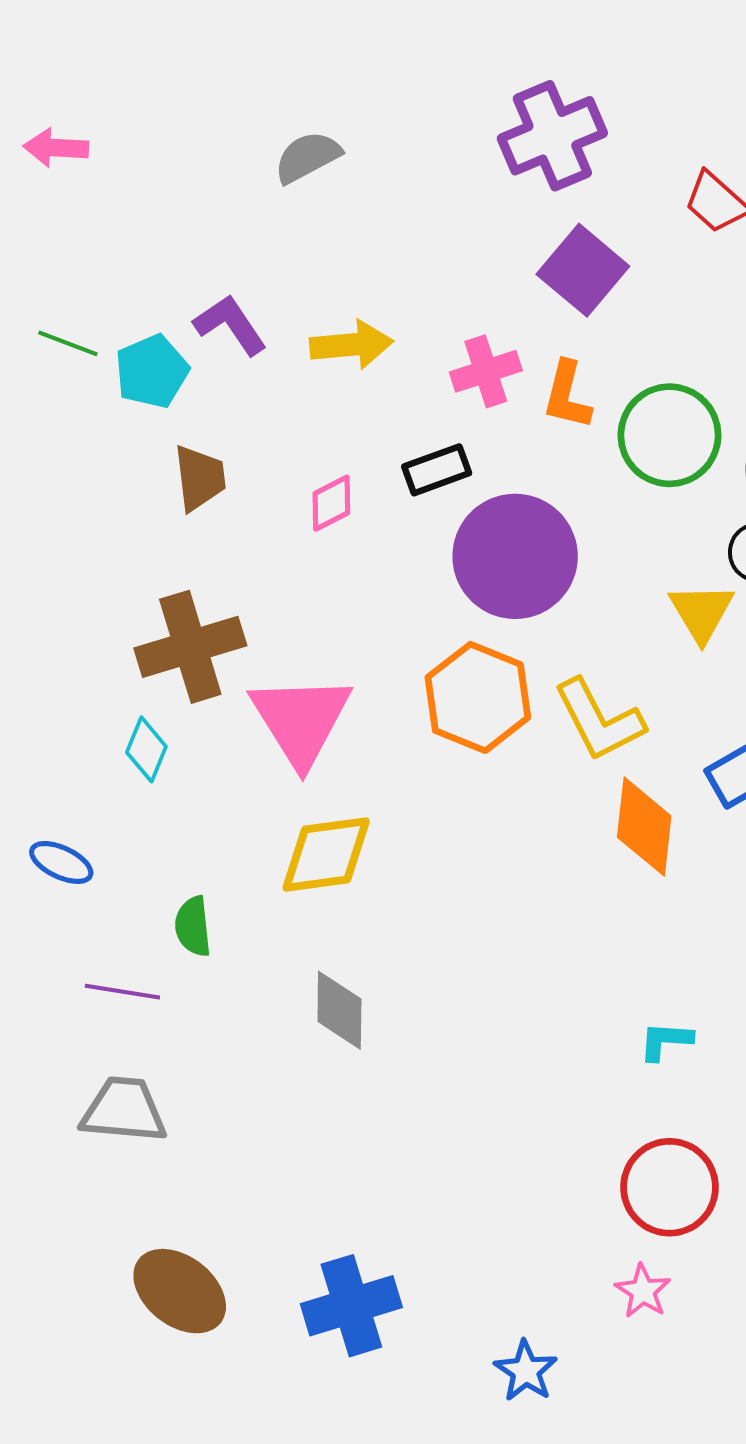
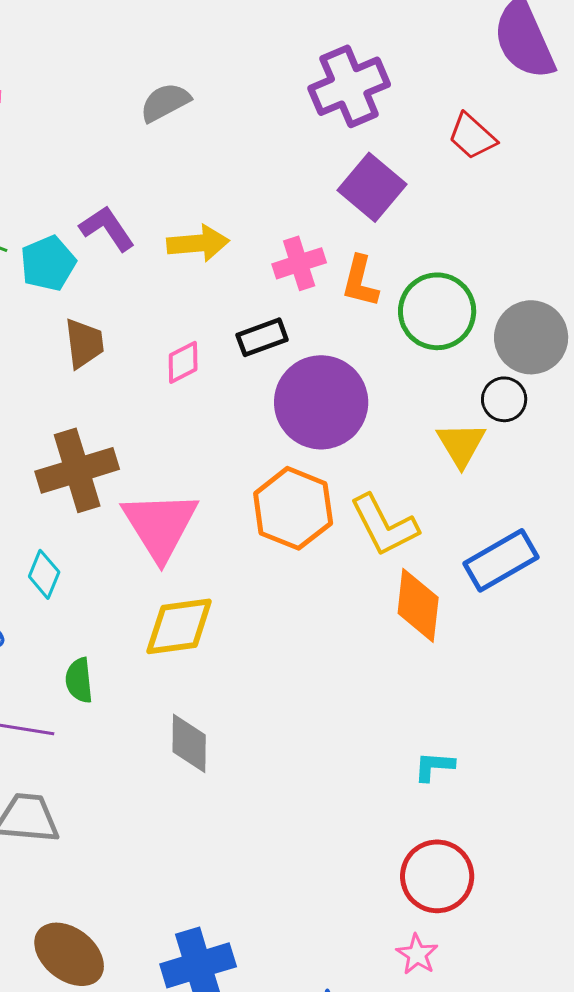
cyan diamond: (146, 749) -> (44, 574), moved

